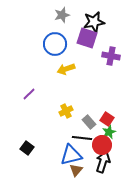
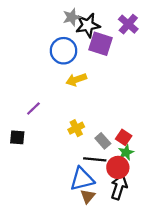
black star: (94, 22) -> (88, 25), moved
purple cross: (111, 56) -> (128, 24), moved, turned 30
black square: (27, 148) -> (17, 137), moved, turned -32

